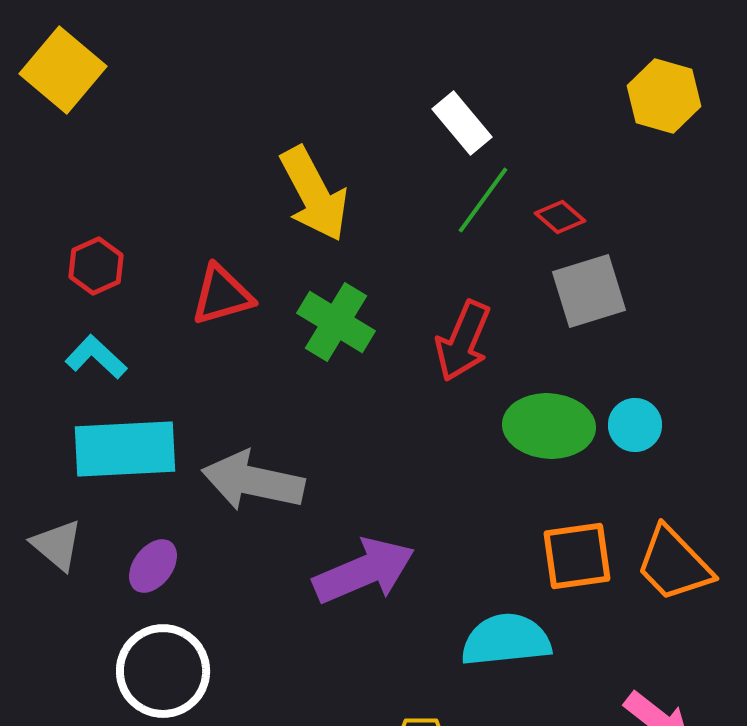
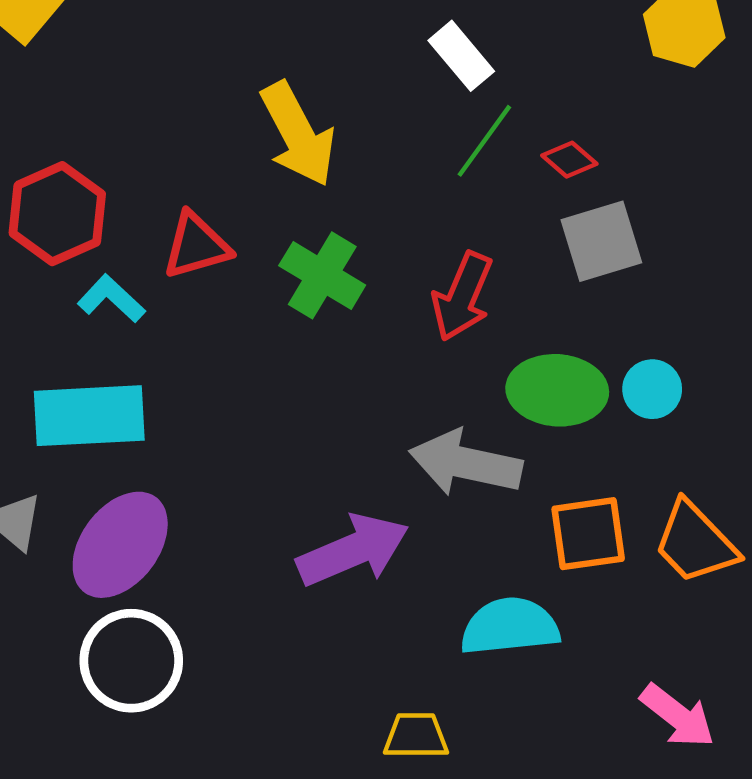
red hexagon: (96, 266) -> (57, 214), size x1.6
cyan L-shape: (96, 357) -> (111, 299), moved
gray arrow: (253, 481) -> (466, 463), moved
purple ellipse: (153, 566) -> (120, 545), size x1.8

